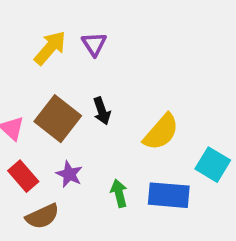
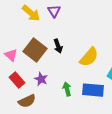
yellow arrow: (50, 48) -> (31, 13), turned 90

